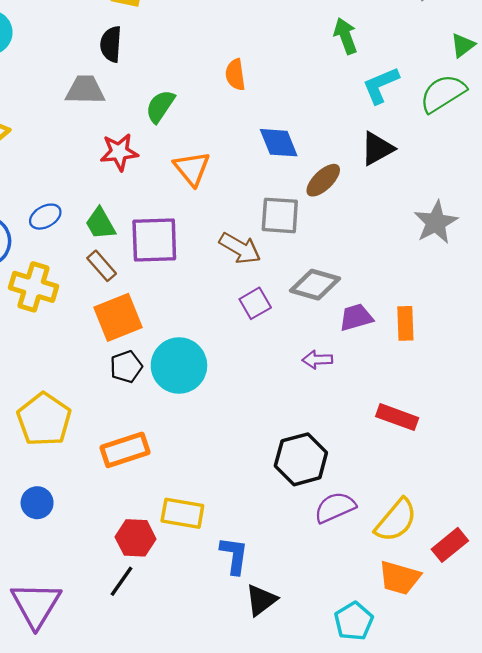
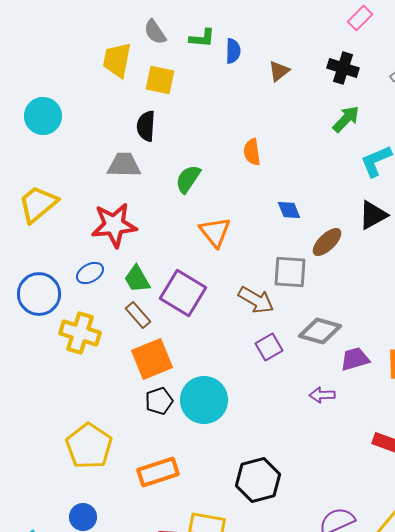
green arrow: (346, 36) -> (346, 119), turned 64
blue diamond: (279, 143) -> (289, 210), size x0.7
red star: (119, 152) -> (114, 225), moved, size x1.4
purple square: (154, 240) -> (183, 293), turned 33
black hexagon: (301, 459) -> (258, 480), moved

